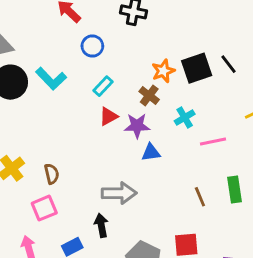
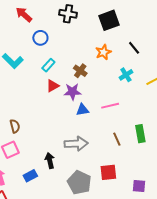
black square: (197, 68) -> (109, 20), moved
orange star: (163, 71) -> (103, 52), moved
cyan cross: (185, 117) -> (126, 75), moved
pink line: (213, 142) -> (110, 106), moved
gray arrow: (119, 193) -> (76, 144), moved

